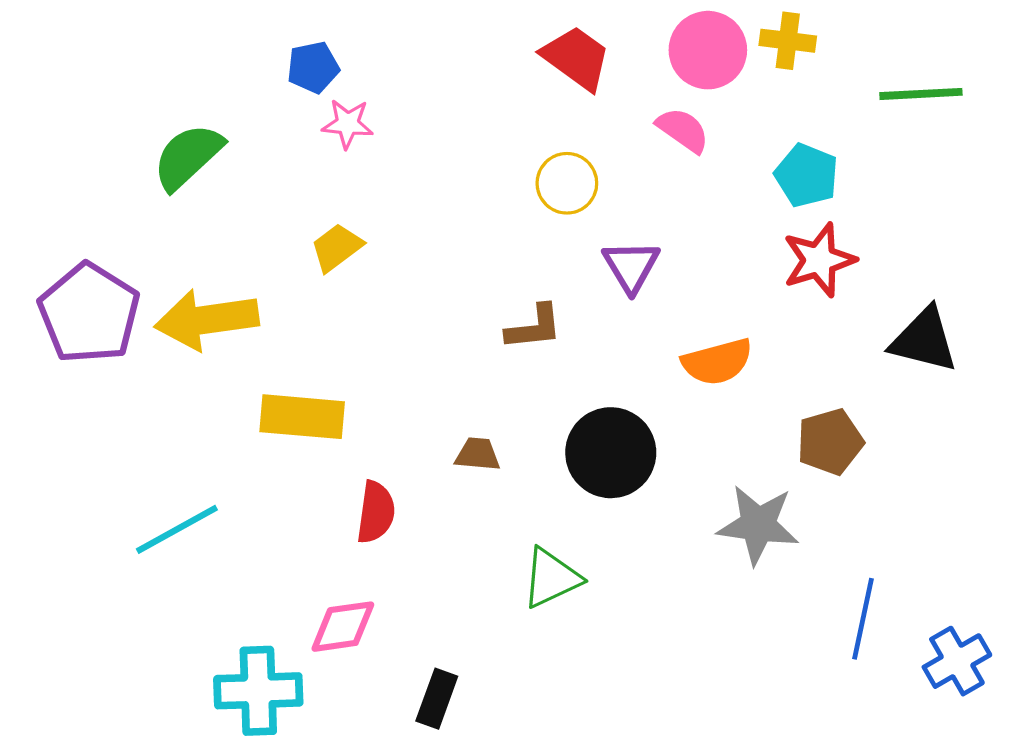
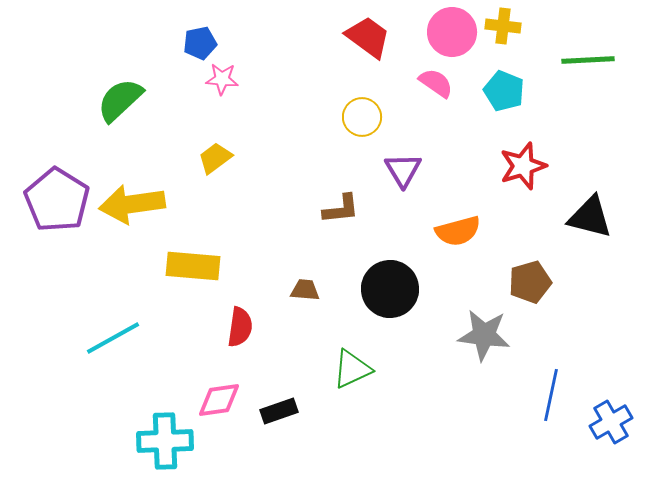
cyan pentagon: (807, 175) -> (504, 91), moved
black rectangle: (437, 699) -> (279, 411), moved, turned 51

